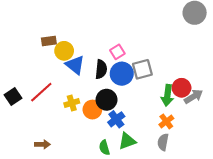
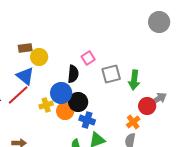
blue triangle: (75, 65) -> (25, 76), moved
blue circle: (122, 74) -> (61, 93), moved
red circle: (182, 88) -> (147, 106), moved
green arrow: (167, 95) -> (134, 80), moved
blue cross: (116, 119) -> (87, 120), turned -35

